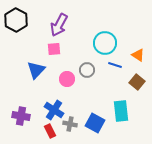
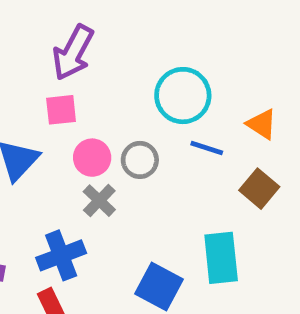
pink circle: (67, 79) -> (92, 158), moved
blue cross: (54, 110) -> (61, 255), turned 36
gray cross: (70, 124) -> (99, 201), moved, turned 32

